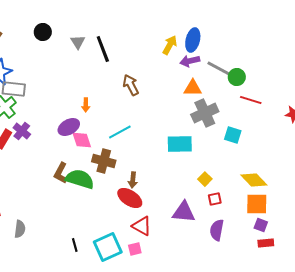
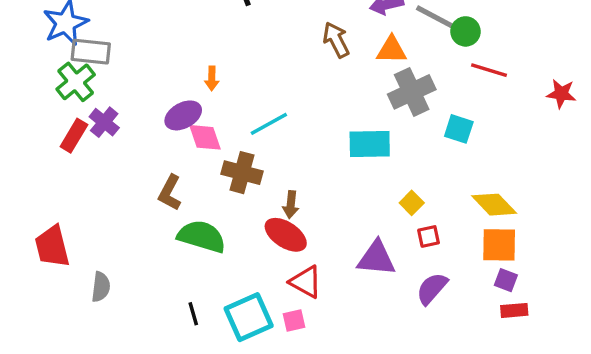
brown arrow: (131, 85) -> (336, 40), moved
green semicircle: (80, 179) -> (202, 236), moved
purple semicircle: (217, 230) -> (432, 289), turned 30

